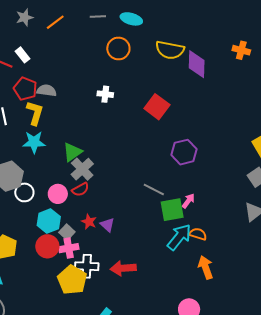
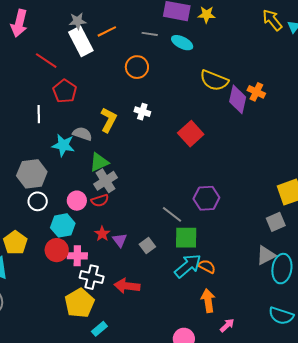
orange circle: (118, 48) -> (137, 67), moved
orange cross: (241, 50) -> (256, 92), moved
white rectangle: (23, 55) -> (81, 41), moved, size x1.8
gray semicircle: (47, 91) -> (82, 134), moved
yellow L-shape: (35, 113) -> (109, 120), moved
purple hexagon: (184, 152) -> (206, 198), moved
white circle: (24, 192) -> (38, 201), moved
pink arrow: (188, 201) -> (227, 325), moved
gray square: (67, 232) -> (147, 245), moved
yellow pentagon: (72, 280) -> (79, 303), moved

